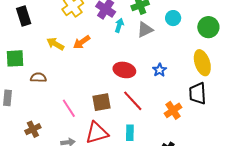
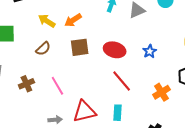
brown semicircle: (38, 78) -> (43, 49), moved, turned 133
brown square: (101, 102) -> (80, 47), moved
brown cross: (33, 129) -> (26, 84), moved

